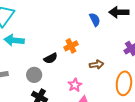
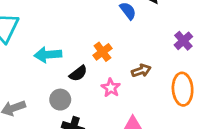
cyan arrow: (14, 40) -> (48, 55), moved
pink star: (75, 85) -> (111, 88), moved

